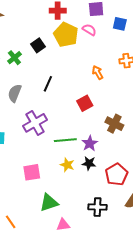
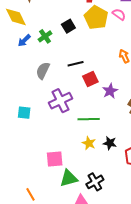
black line: (48, 84) -> (76, 64), turned 49
red square: (85, 103) -> (90, 79), moved
purple star: (90, 143) -> (110, 91), moved
pink square: (32, 172) -> (55, 159), moved
black cross: (97, 207) -> (95, 182), moved, turned -36

